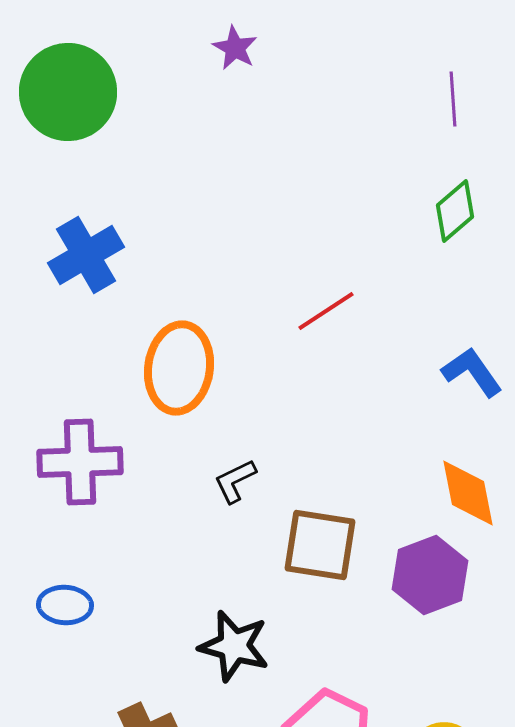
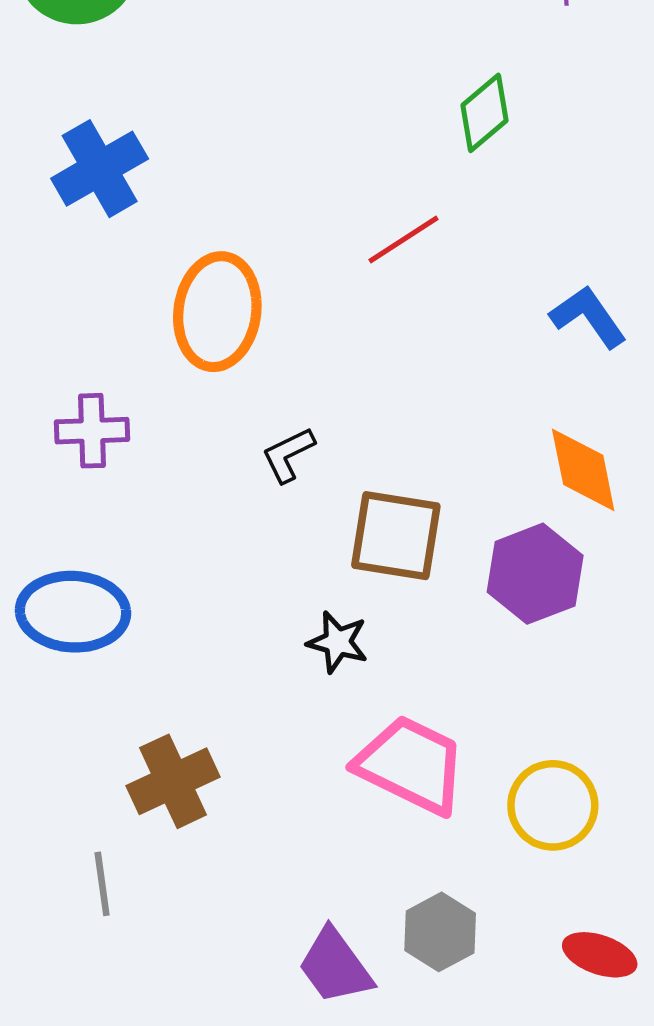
green diamond: (455, 211) -> (484, 113), moved
purple cross: (80, 462) -> (92, 431), size x0.7
blue ellipse: (65, 605) -> (73, 612), size x1.6
black star: (234, 646) -> (338, 642), moved, size x0.7

